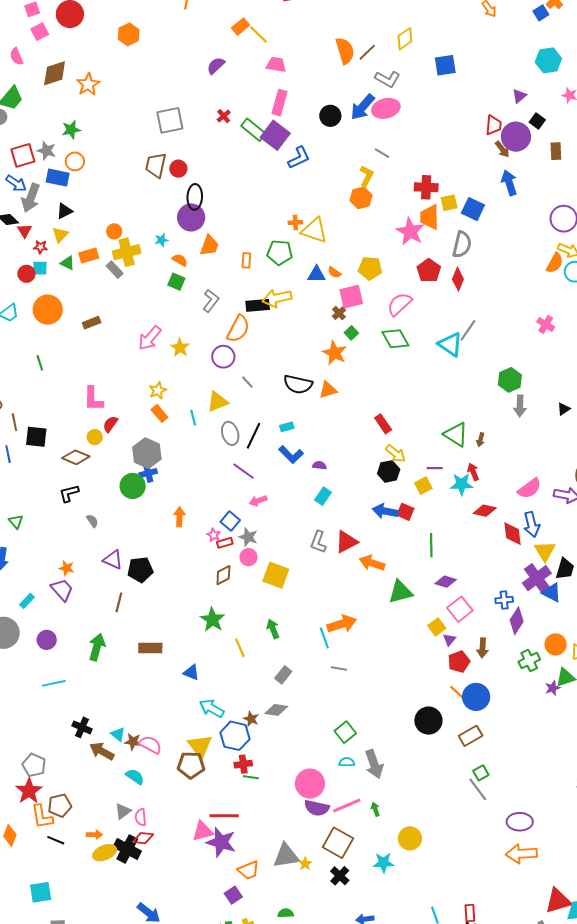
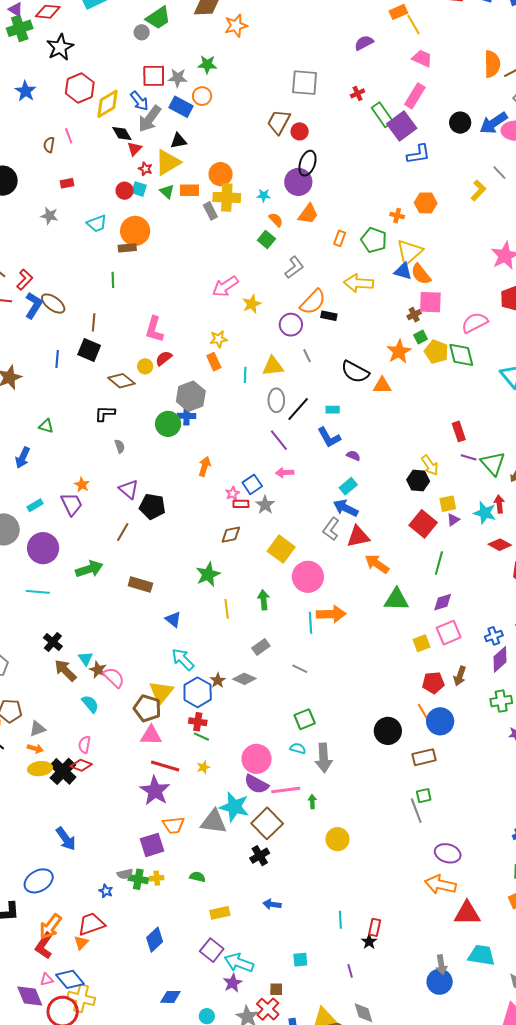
gray star: (46, 151) -> (178, 78), turned -30
orange hexagon: (361, 198) -> (426, 203), moved
yellow triangle: (314, 230) -> (409, 252), moved, turned 44
orange circle: (114, 231) -> (221, 174), size x1.5
yellow triangle: (60, 235) -> (168, 162), size x1.6
yellow pentagon: (370, 268) -> (436, 352), moved
orange semicircle: (334, 272) -> (421, 274), size x1.6
black rectangle: (258, 305) -> (329, 316), moved, size x0.7
brown rectangle: (92, 323) -> (127, 248), moved
brown line: (14, 422) -> (94, 322), moved
red rectangle: (383, 424) -> (459, 431), moved
purple line: (435, 468) -> (469, 457), moved
blue arrow: (385, 511) -> (346, 508), moved
red square: (405, 512) -> (423, 524), size x1.5
green triangle: (16, 522) -> (46, 426), turned -49
pink circle: (249, 557) -> (308, 577), moved, size x1.8
purple diamond: (446, 582) -> (443, 602), turned -50
blue cross: (504, 600) -> (494, 636), turned -30
purple circle: (47, 640) -> (43, 548), size x1.6
purple triangle: (449, 640) -> (453, 520), moved
green arrow: (97, 647) -> (89, 569), turned 40
gray line: (339, 668) -> (300, 669), moved
gray triangle: (123, 811) -> (37, 729), moved
pink triangle: (203, 831) -> (151, 735), moved
cyan star: (384, 863) -> (234, 807), moved, size x1.4
yellow star: (305, 864) -> (203, 767), moved
purple square: (233, 895) -> (152, 845), size x1.4
red triangle: (558, 901) -> (467, 913), moved

